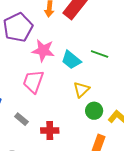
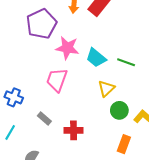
green line: (100, 54) -> (126, 62), moved

